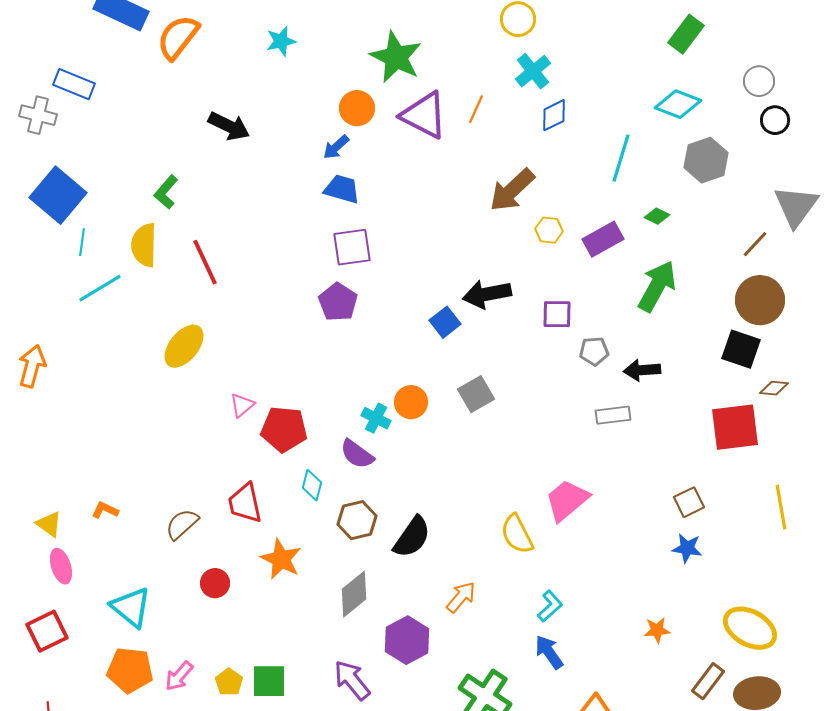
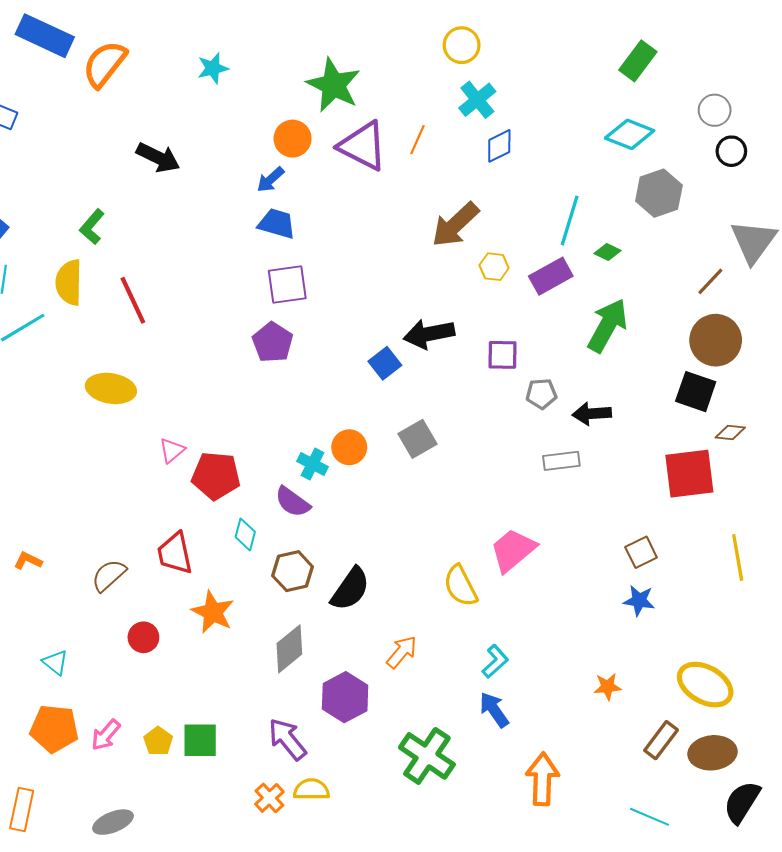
cyan line: (621, 158) -> (570, 220), moved
yellow ellipse: (184, 346) -> (111, 388), turned 60
cyan triangle: (131, 607) -> (55, 662), size x0.6

